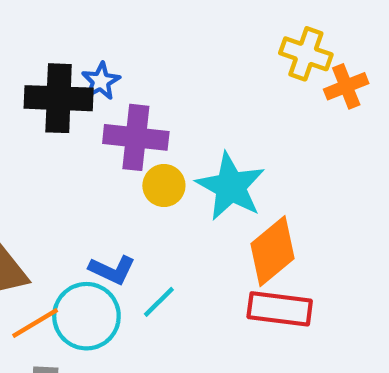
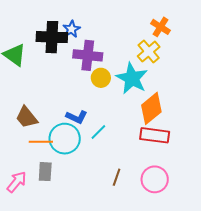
yellow cross: (306, 54) -> (149, 52), moved, turned 30
orange cross: (346, 86) -> (161, 27), moved, turned -36
orange line: (35, 323) -> (41, 142), turned 30

